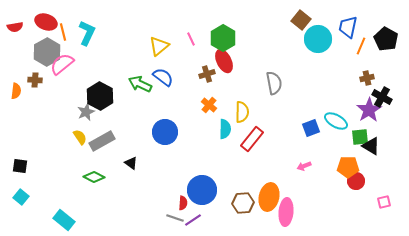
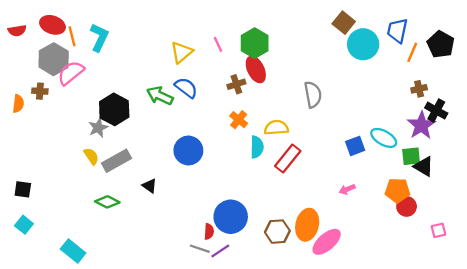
yellow semicircle: (242, 112) -> (276, 128), turned -95
pink ellipse: (286, 212) -> (327, 242), turned 44

